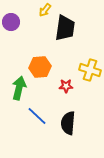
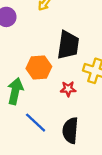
black trapezoid: (65, 28) -> (68, 45), moved

